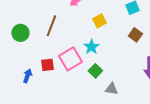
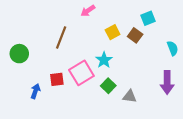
green circle: (20, 33) -> (19, 54), moved
brown square: (135, 35) -> (135, 35), moved
gray triangle: (111, 89) -> (130, 96), moved

